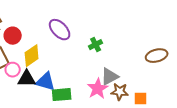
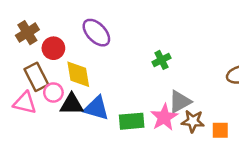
purple ellipse: (60, 30) -> (96, 33), moved
yellow diamond: (32, 56) -> (78, 74), turned -65
green rectangle: (62, 95) -> (132, 121), moved

